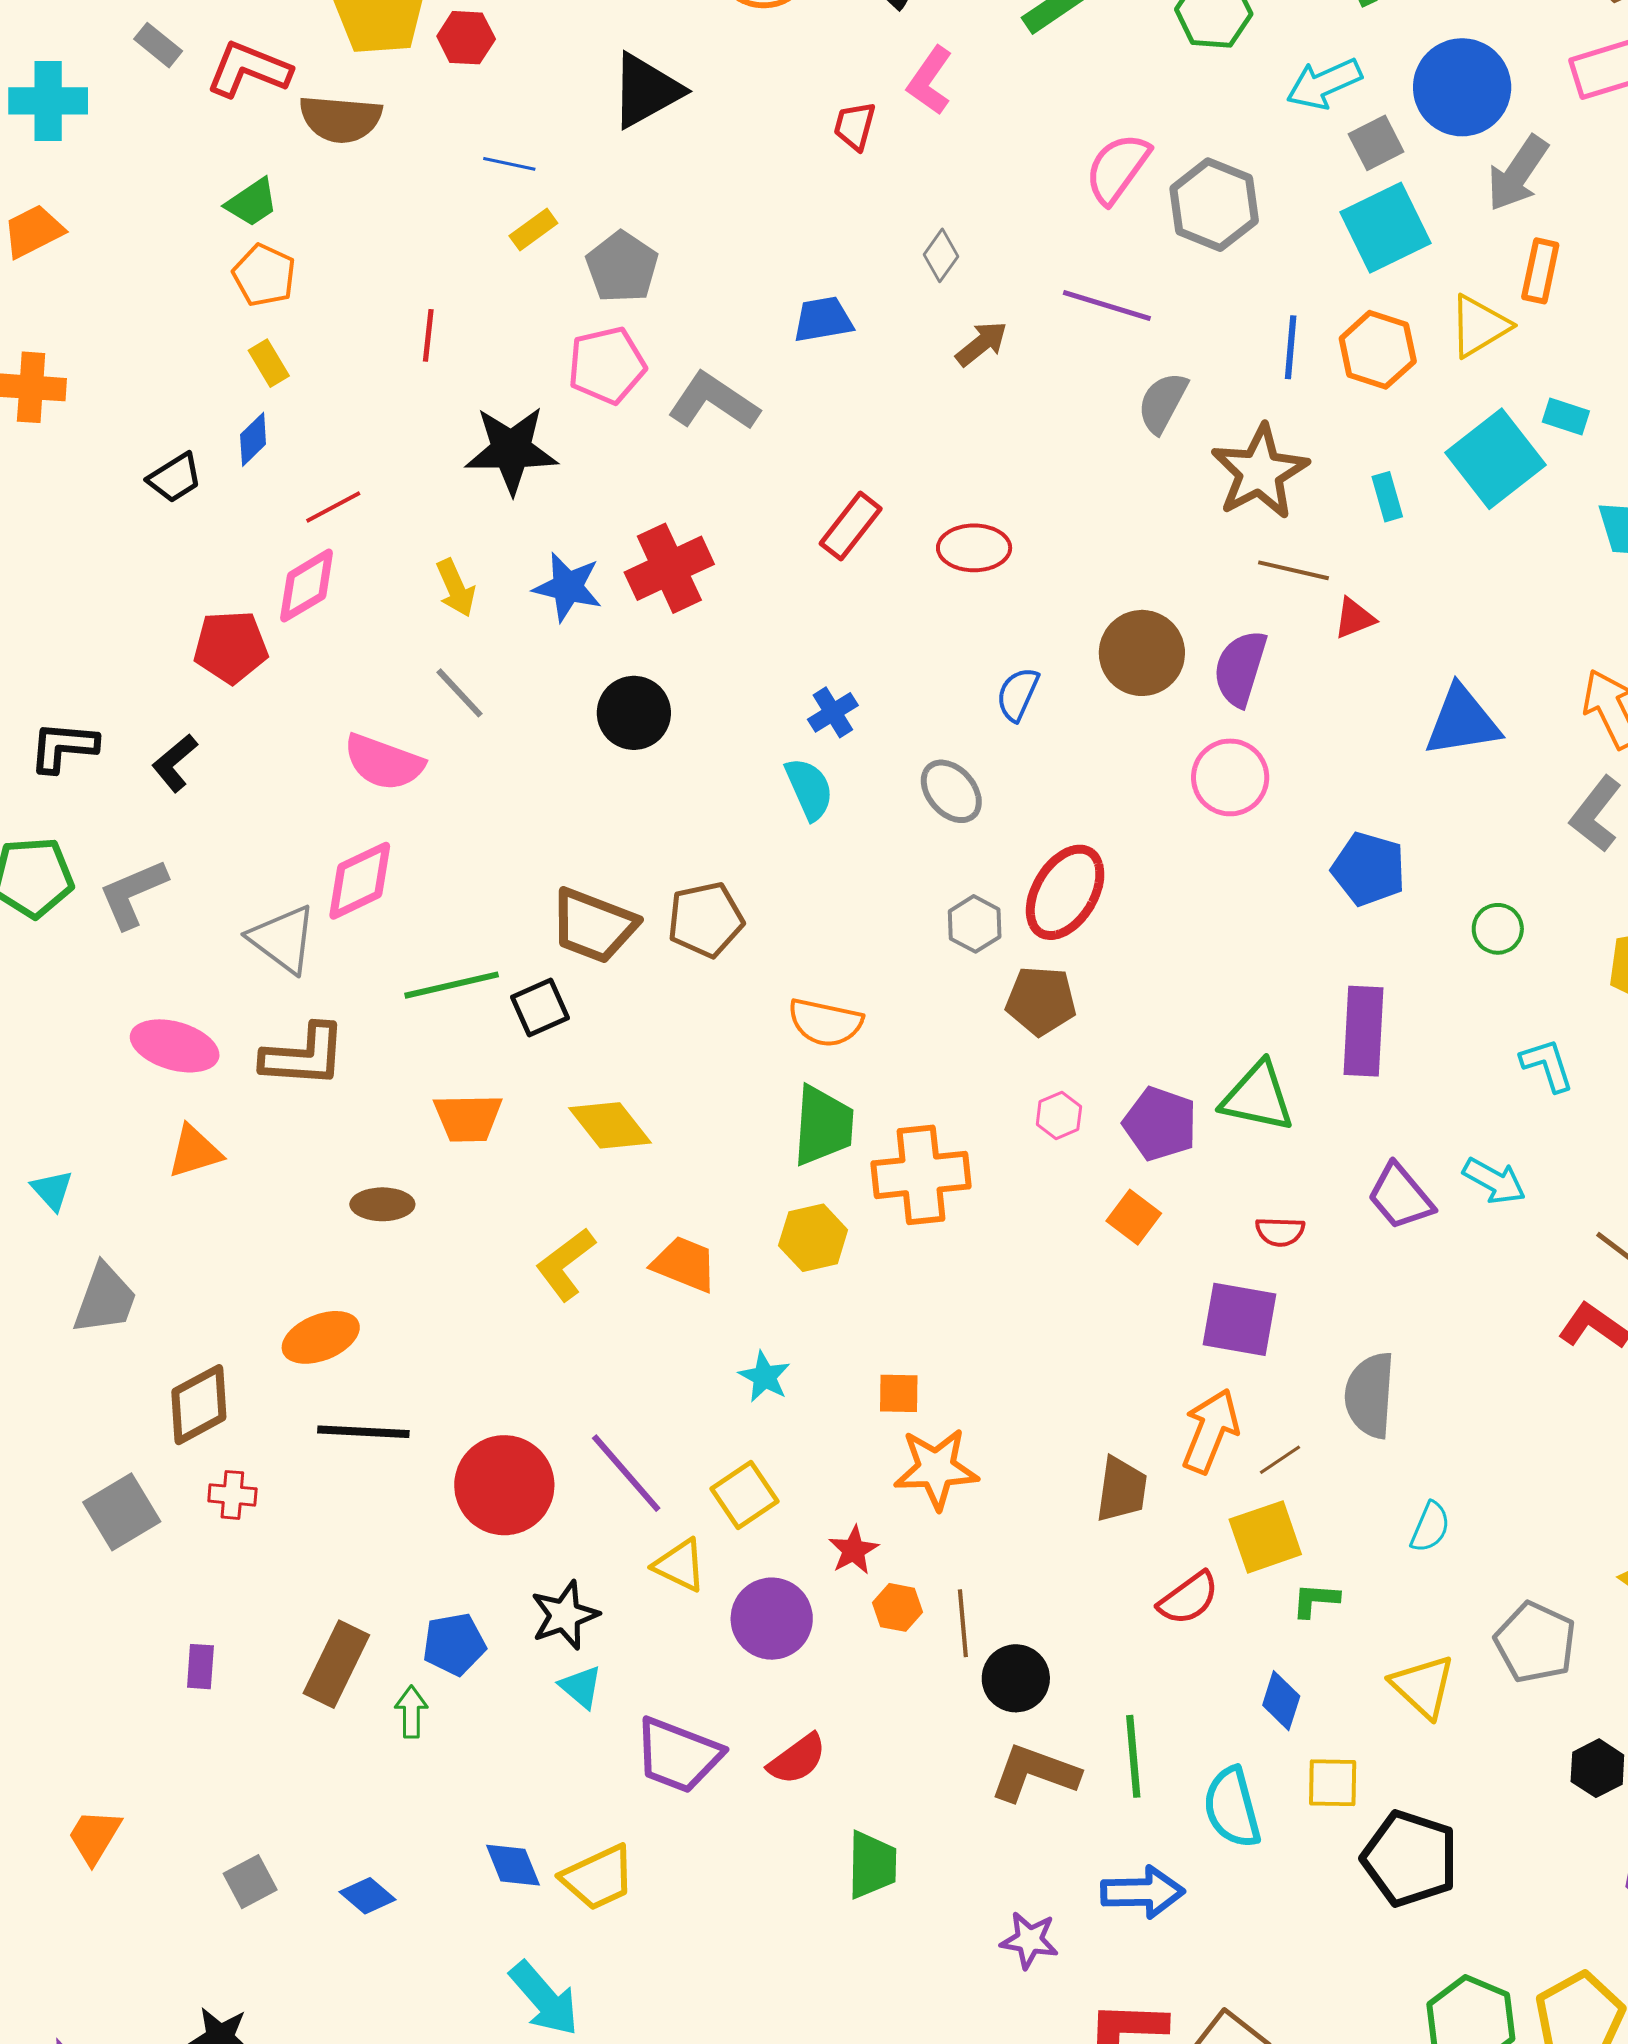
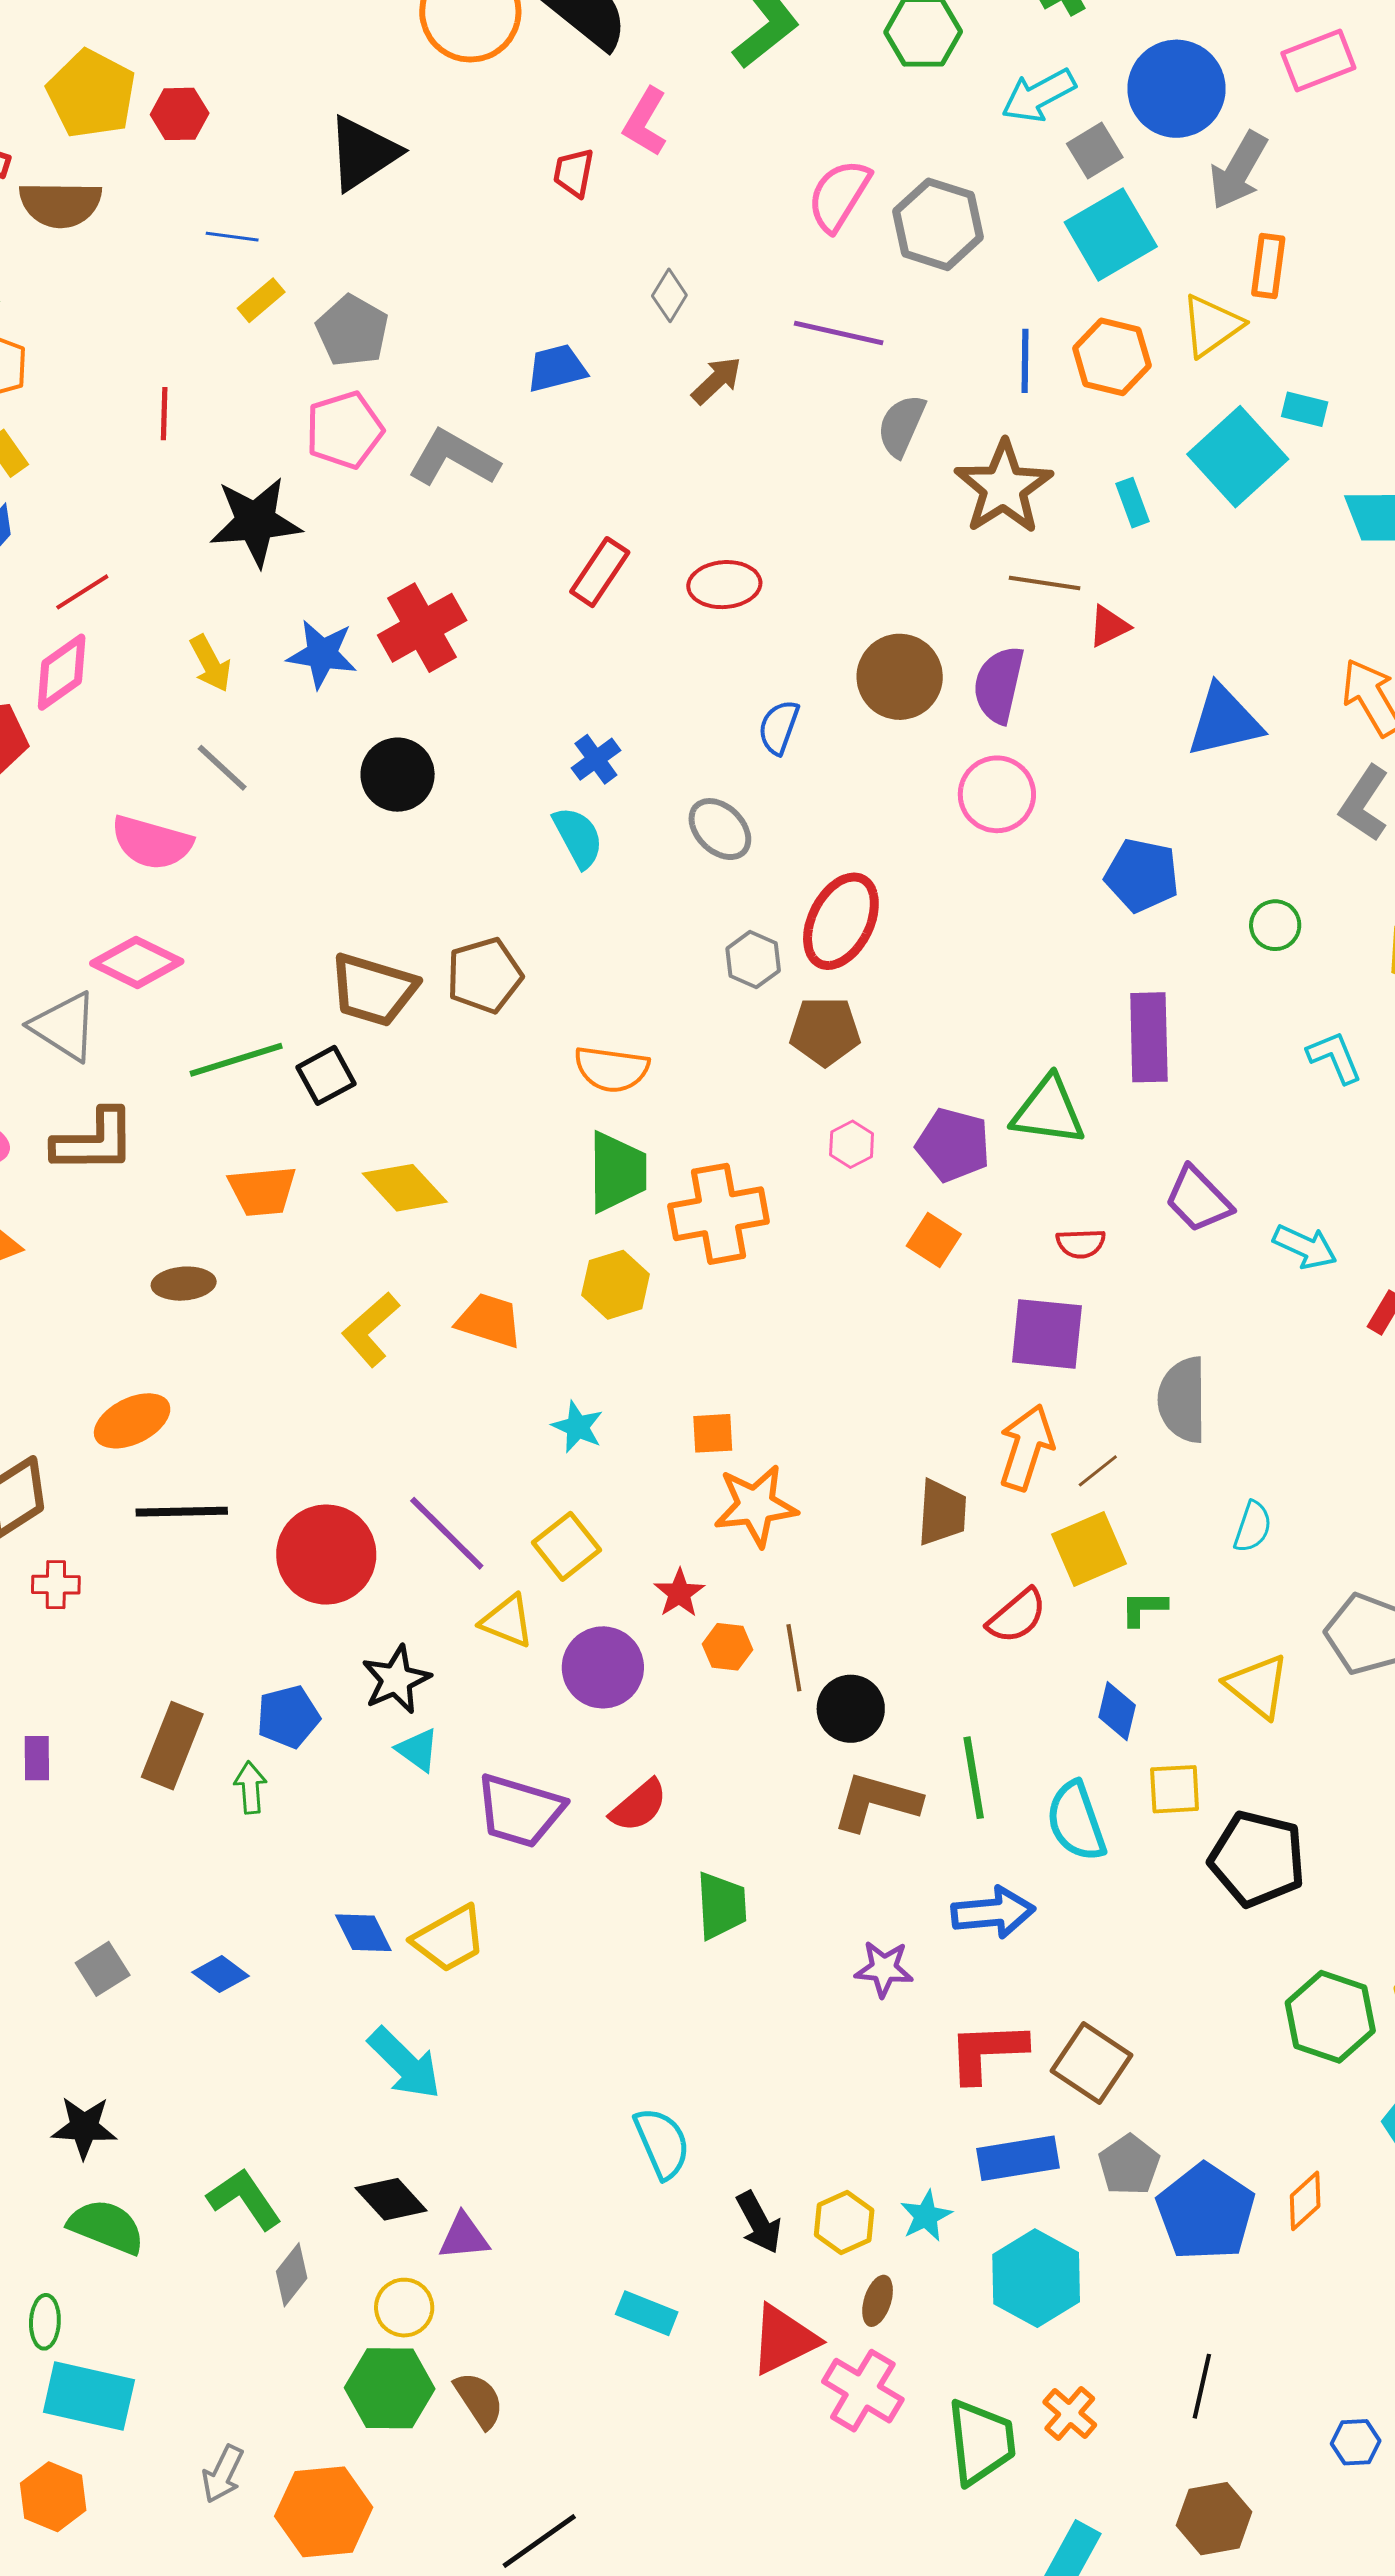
pink diamond: (360, 881) -> (137, 962), turned 56
cyan arrow: (1494, 1181) -> (1305, 1247), moved

